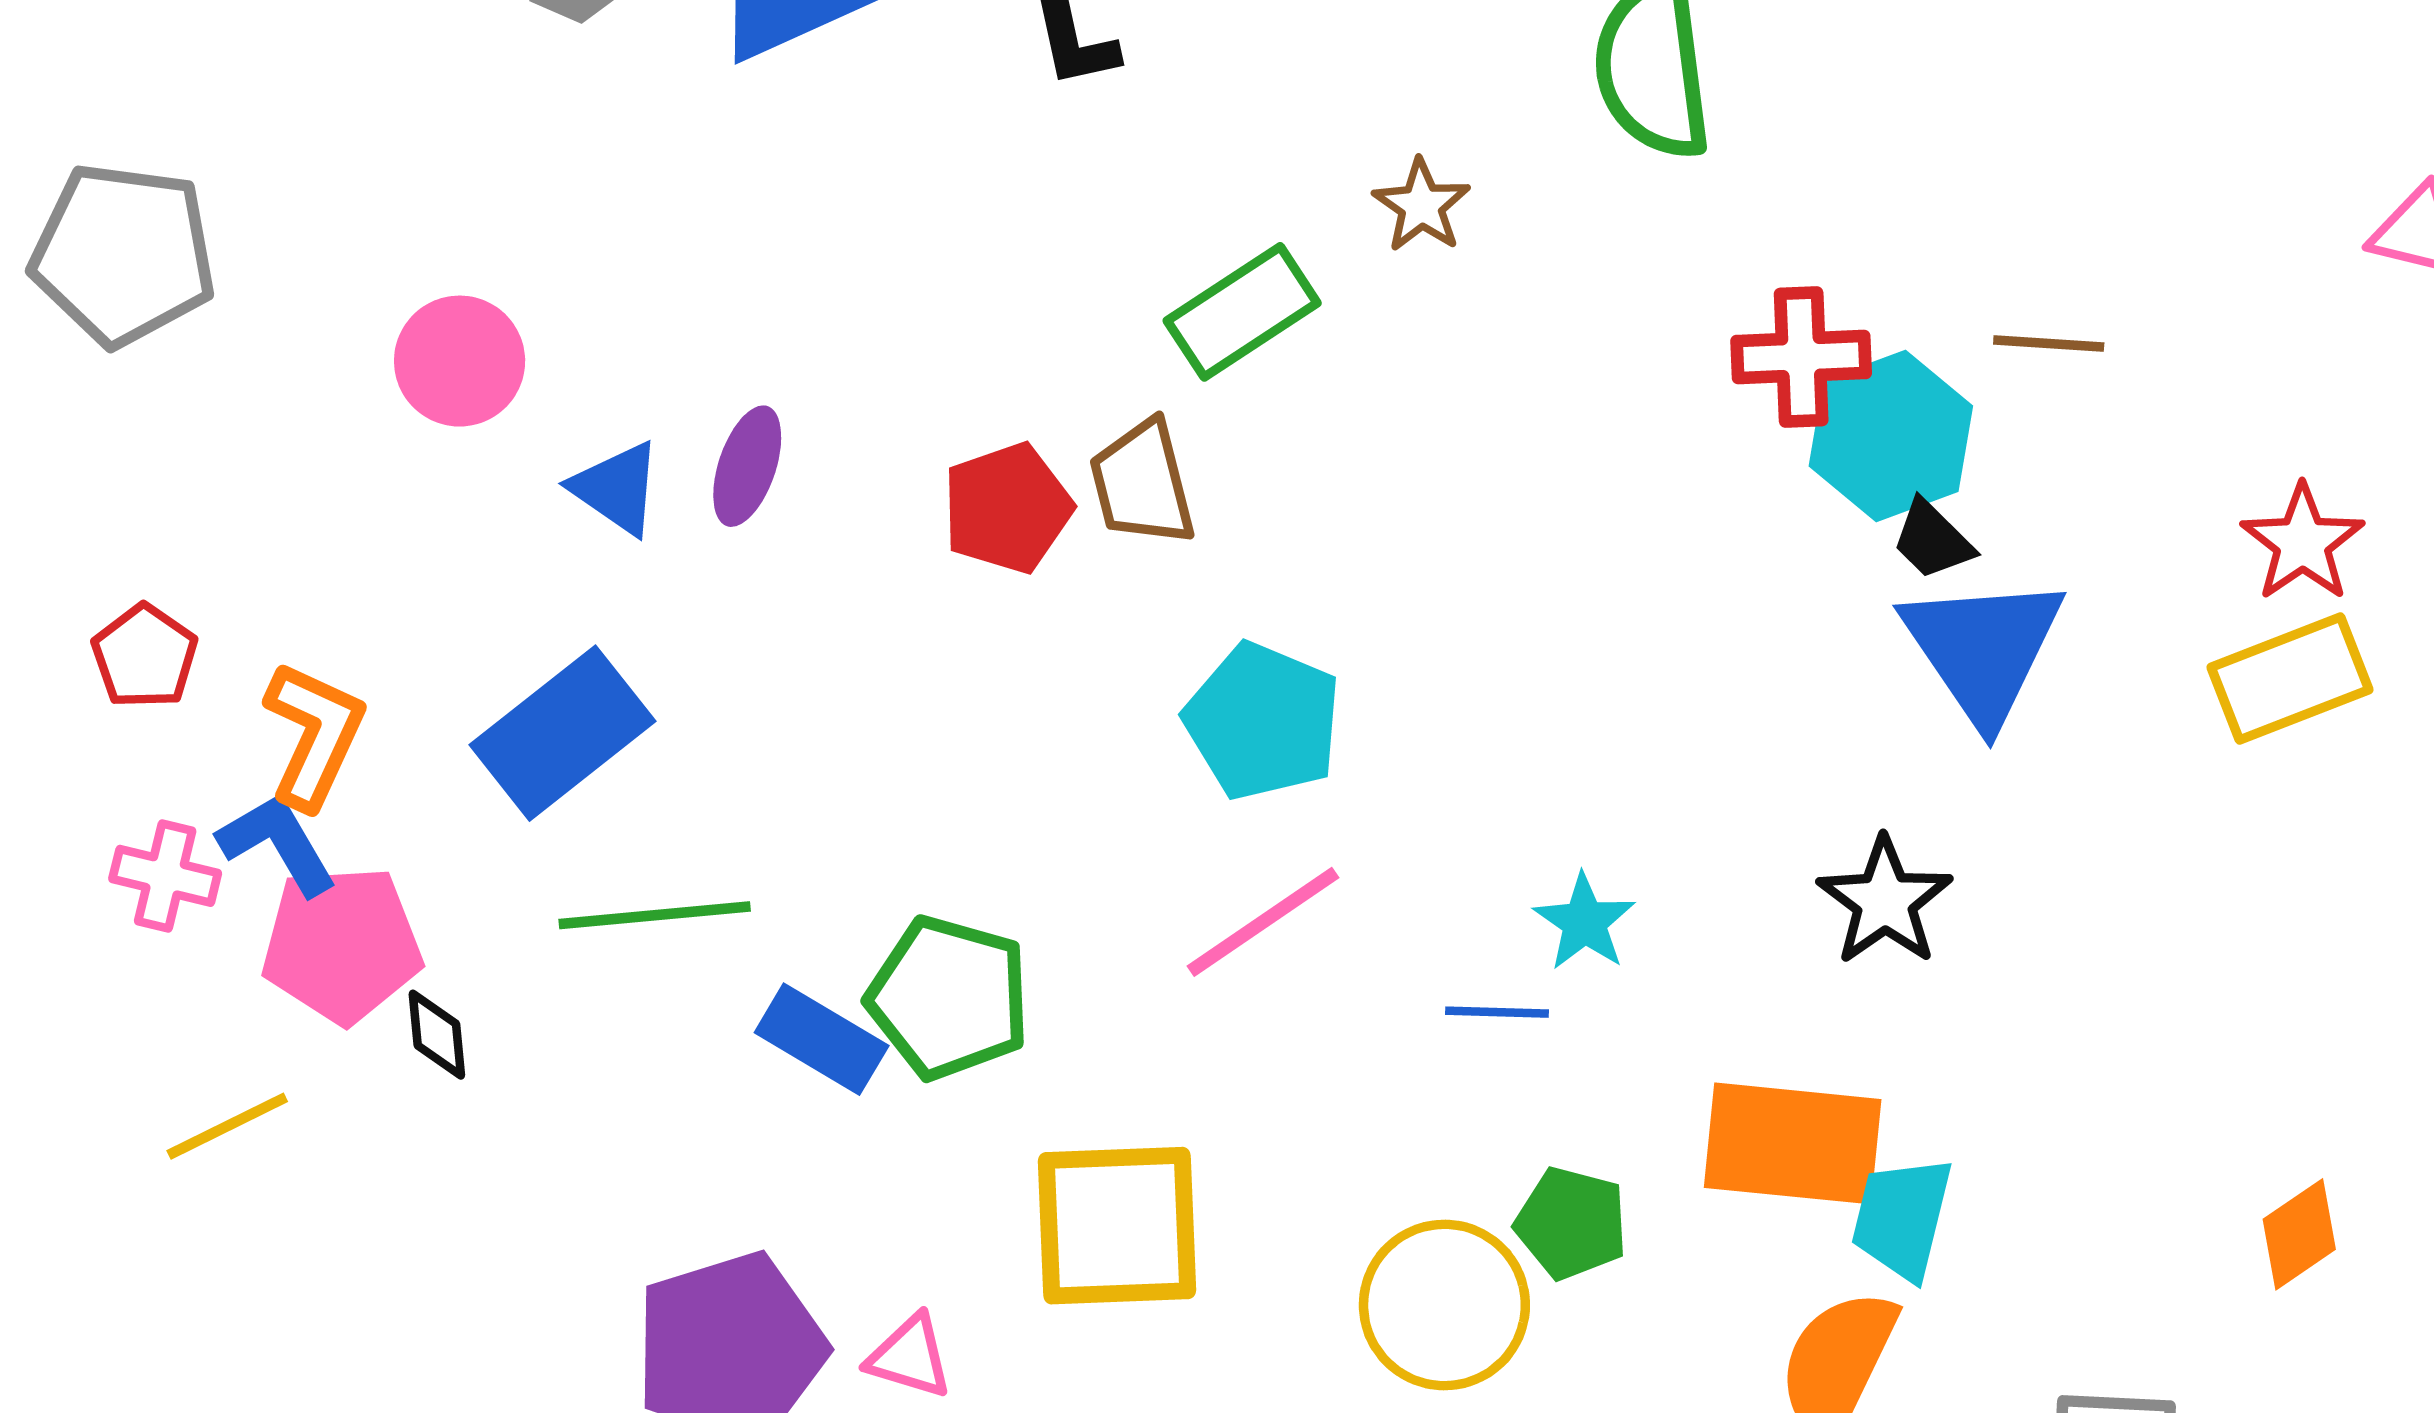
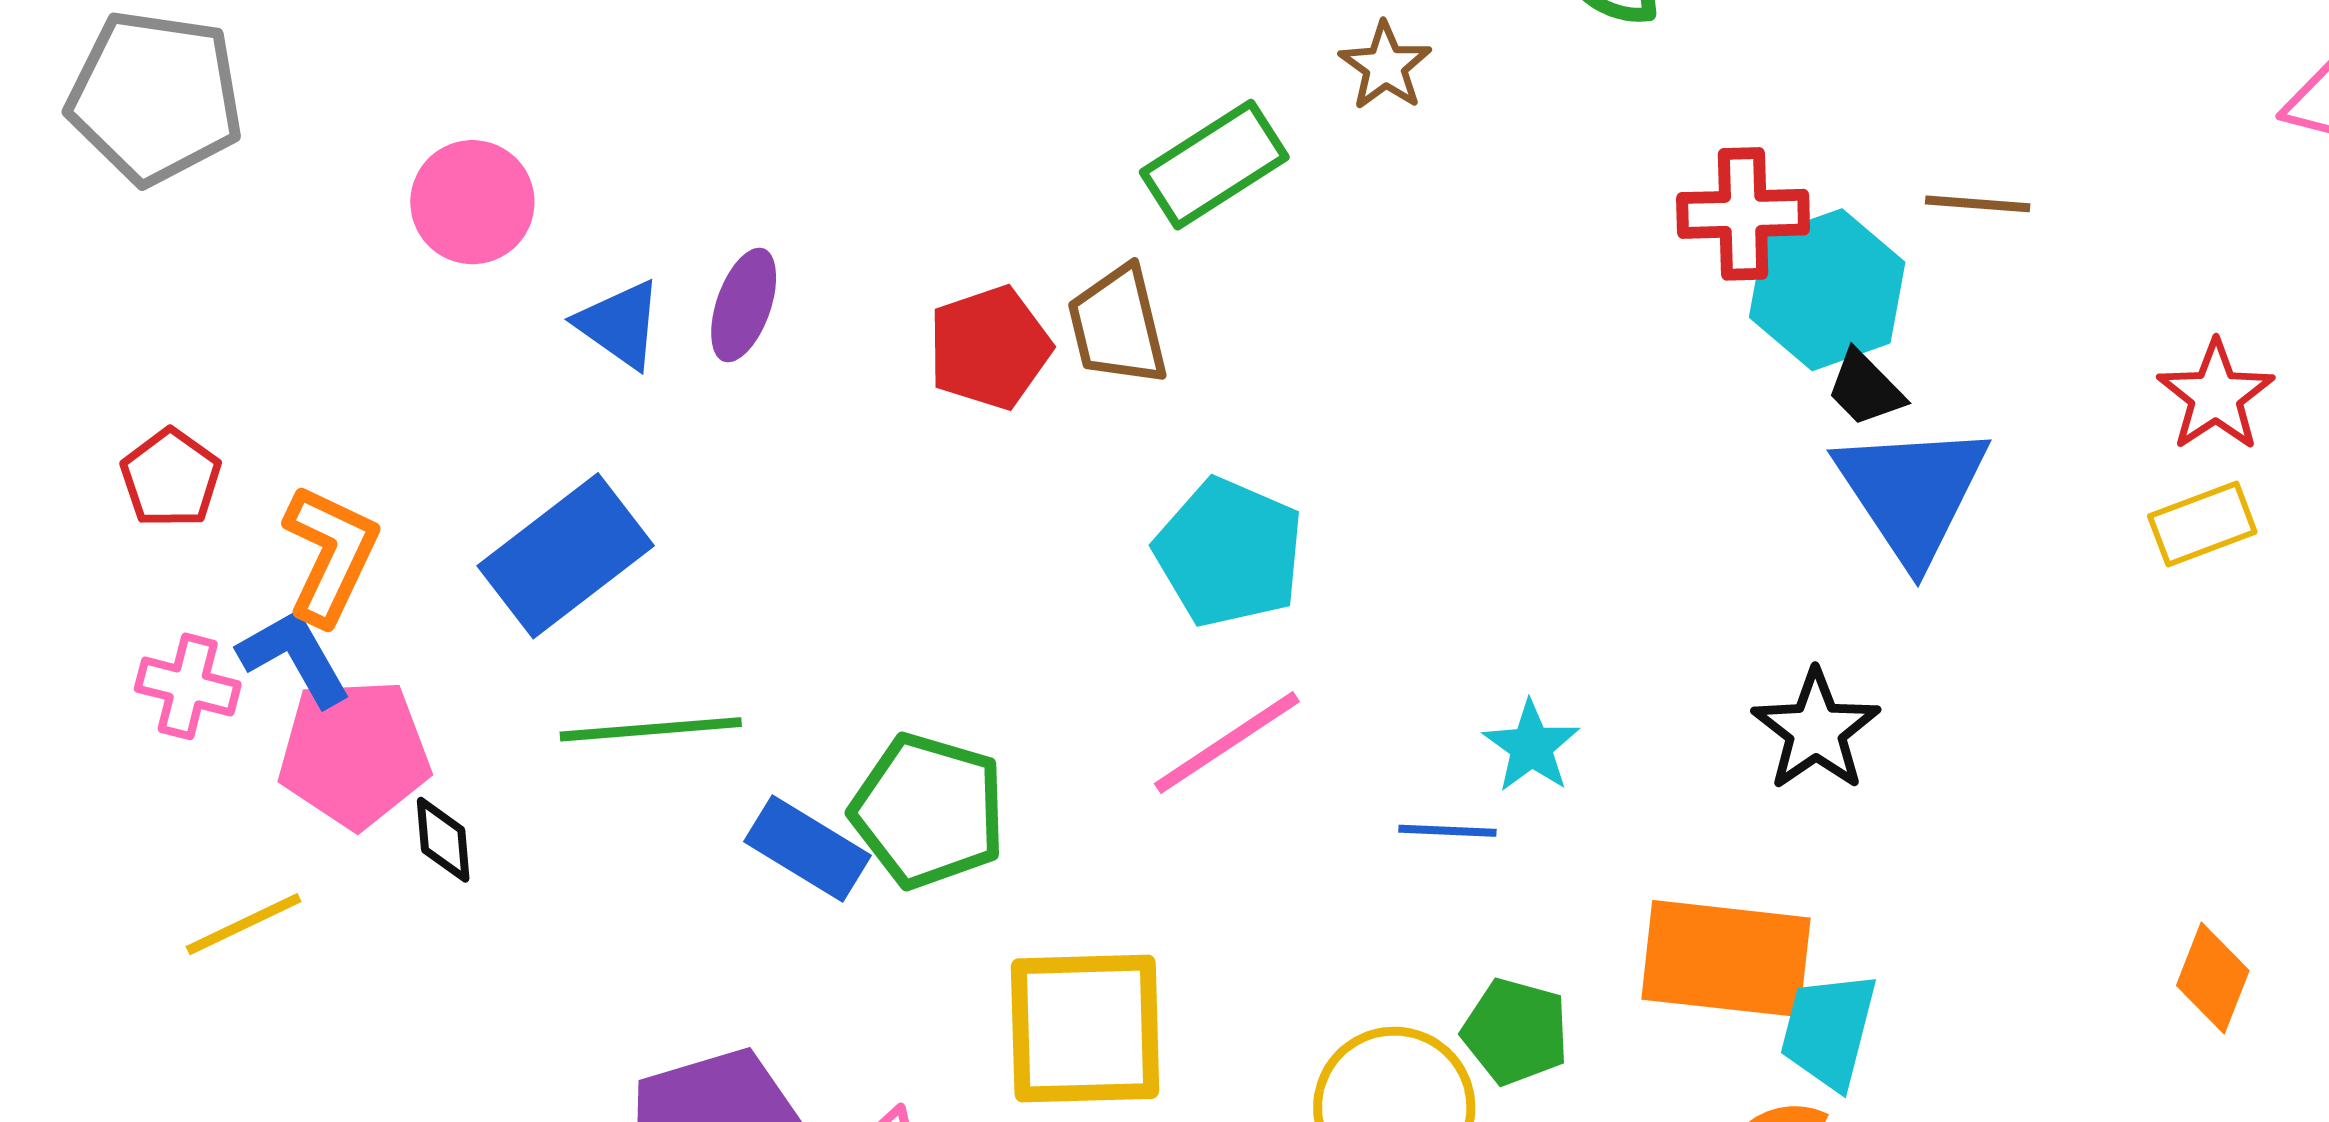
yellow rectangle: (2290, 678) -> (2202, 524), size x0.7
orange diamond: (2299, 1234) -> (2213, 978), moved, turned -35

